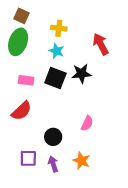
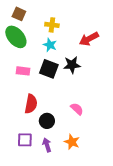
green ellipse: (18, 42) -> (16, 37), turned -60
red arrow: (101, 44) -> (89, 39), turned -90
red semicircle: (21, 111) -> (31, 104), moved, turned -36
pink semicircle: (87, 123) -> (77, 109), turned -72

